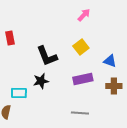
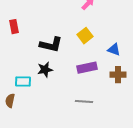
black L-shape: (47, 56) -> (51, 45), turned -55

